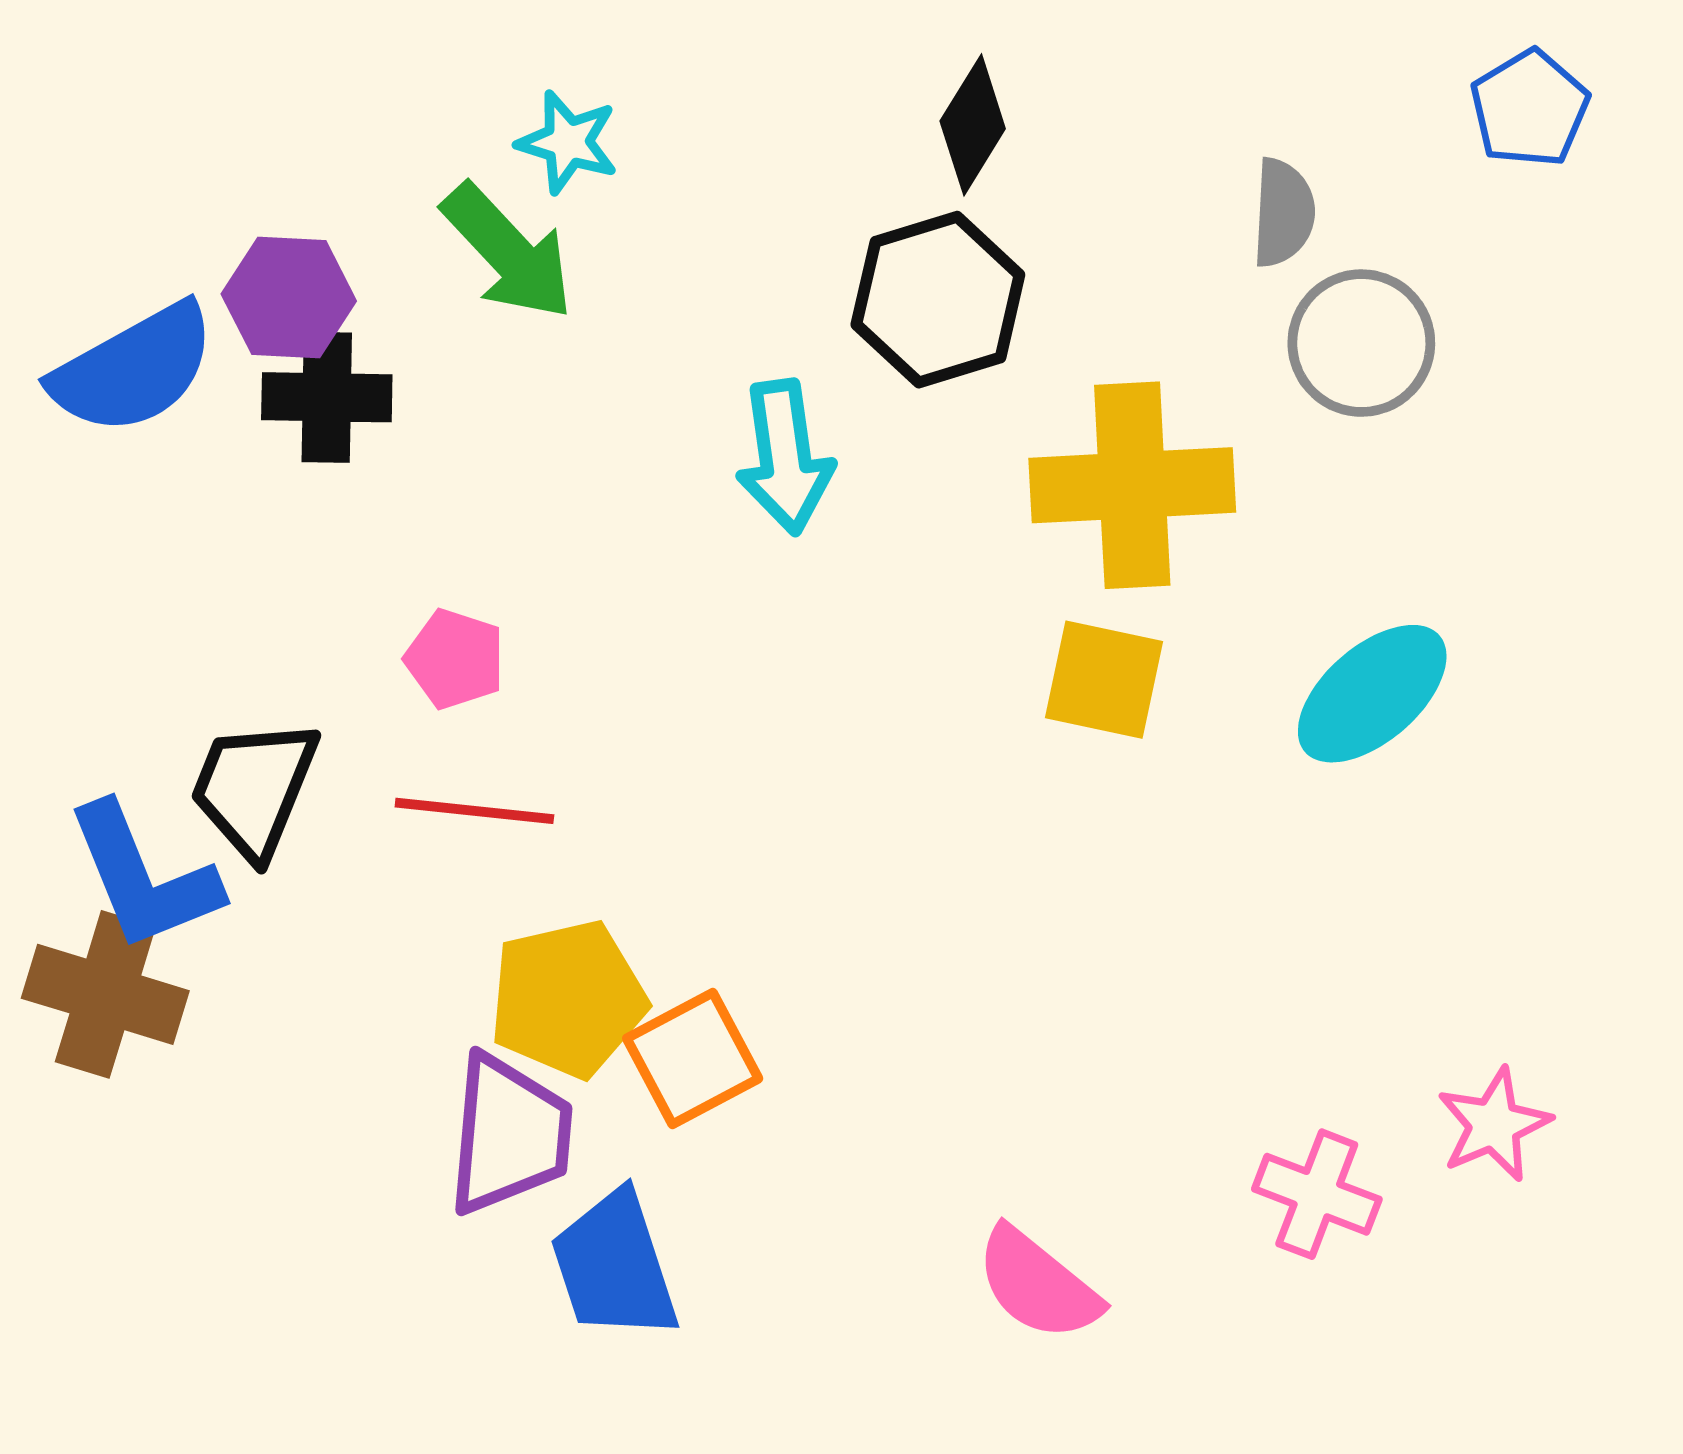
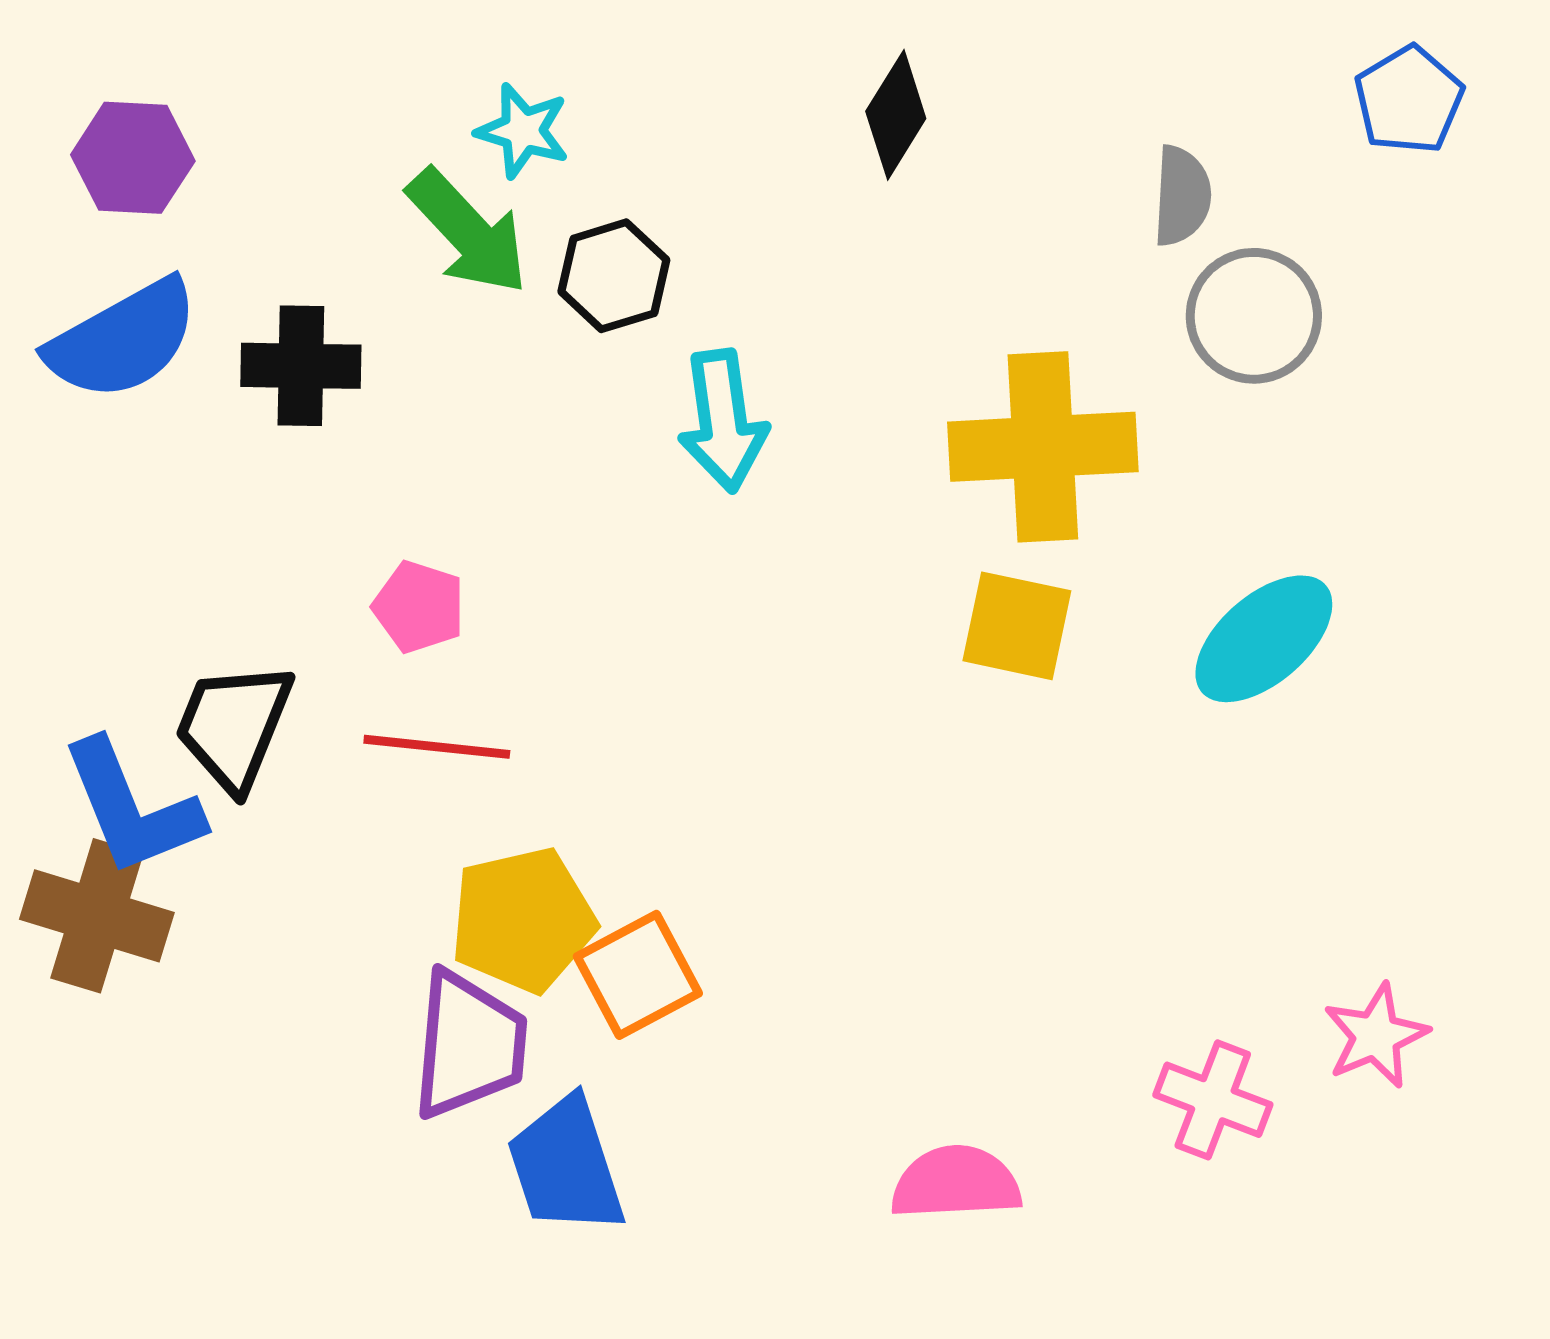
purple hexagon: (289, 297) -> (133, 158), moved
black hexagon: (938, 300) -> (614, 276), moved, size x0.7
pink semicircle: (1038, 1284) -> (956, 1183), turned 138

